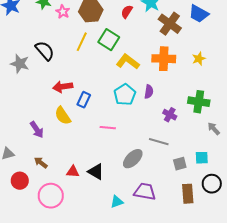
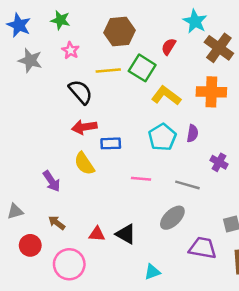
pink star: (63, 12) -> (70, 50), moved
red semicircle: (127, 12) -> (169, 47), moved
yellow line: (82, 42) -> (108, 70), turned 60
black semicircle: (45, 51) -> (81, 92), moved
gray star: (20, 64) -> (30, 60), moved
blue rectangle: (84, 100) -> (111, 143), turned 63
gray line: (159, 142) -> (187, 185), moved
purple trapezoid: (145, 192) -> (203, 248), moved

